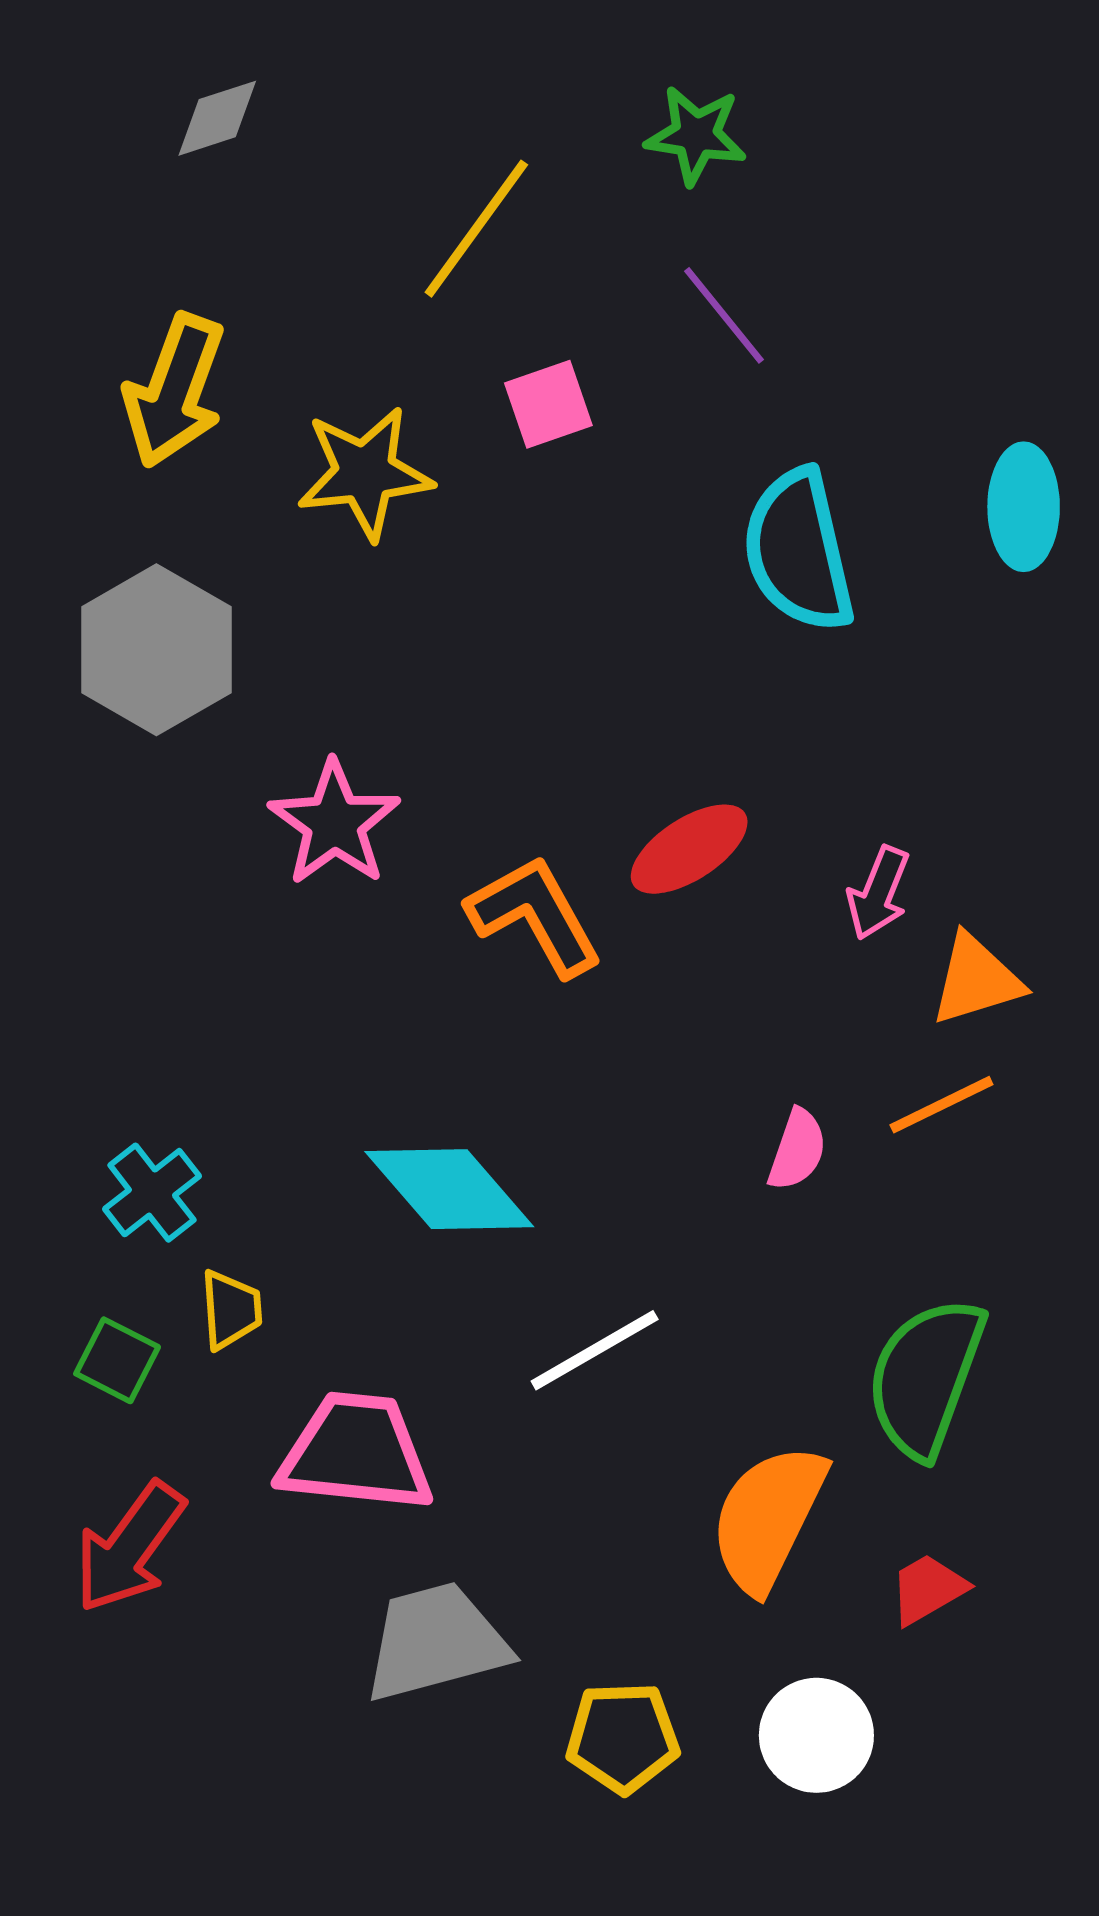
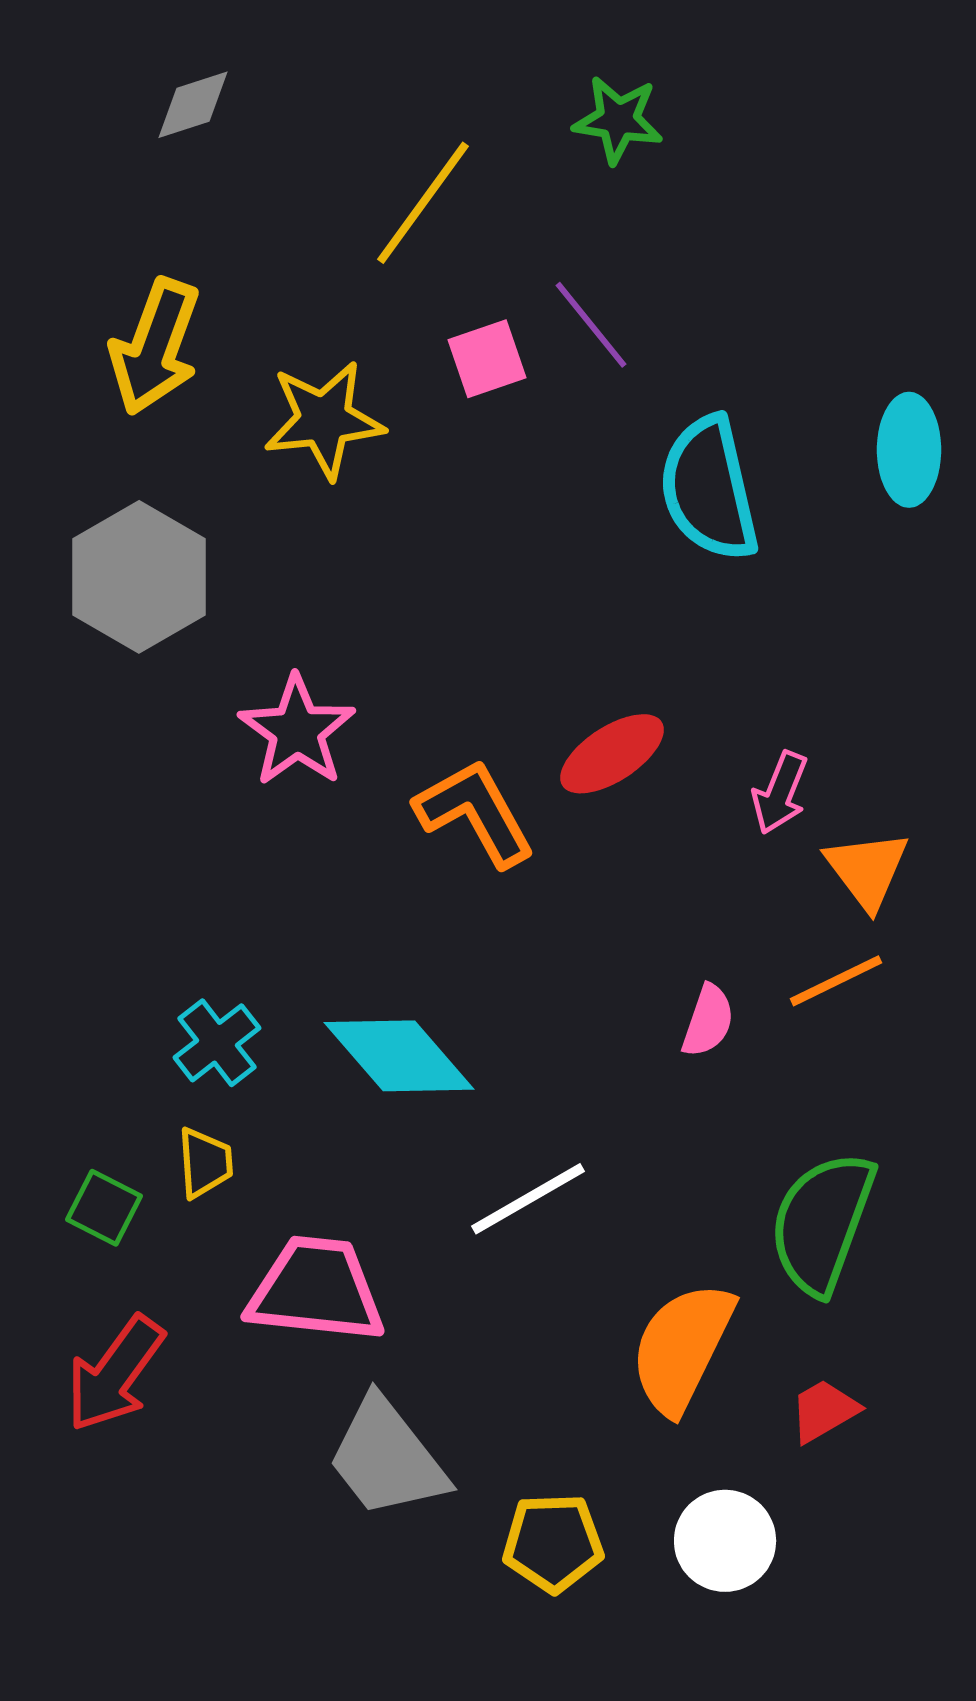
purple line: (724, 315) -> (591, 325), moved
orange triangle: (976, 980) -> (867, 870), turned -50
cyan cross: (152, 1193) -> (217, 1043), moved
gray trapezoid: (436, 1642) -> (387, 1458), turned -113

